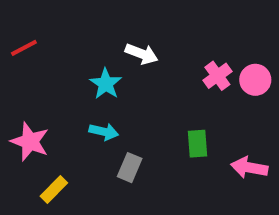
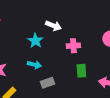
pink cross: (217, 76) -> (73, 46), moved, turned 32
gray rectangle: (130, 168) -> (47, 83), turned 48

